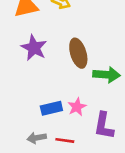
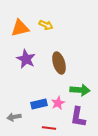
green arrow: (107, 75) -> (80, 90), moved
gray arrow: (37, 138) -> (14, 117), moved

